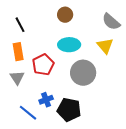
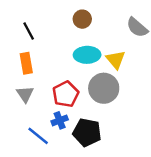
yellow triangle: (105, 46) -> (116, 60), moved
red pentagon: (43, 65) -> (66, 94), moved

